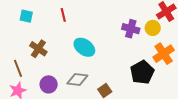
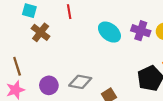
cyan ellipse: (84, 47) -> (109, 32), moved
brown cross: (38, 49) -> (41, 32), moved

